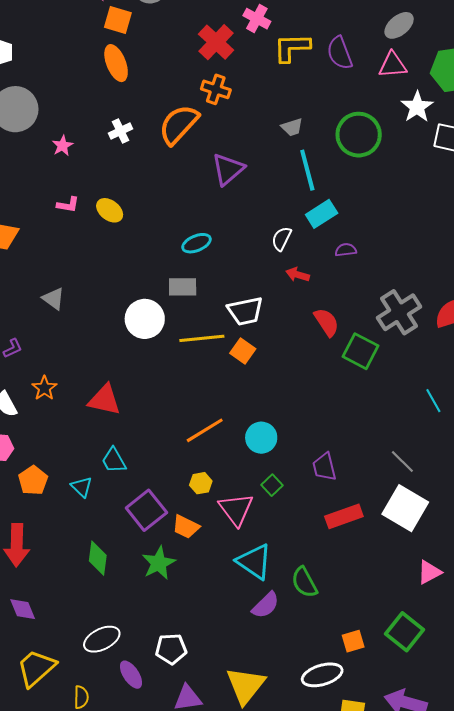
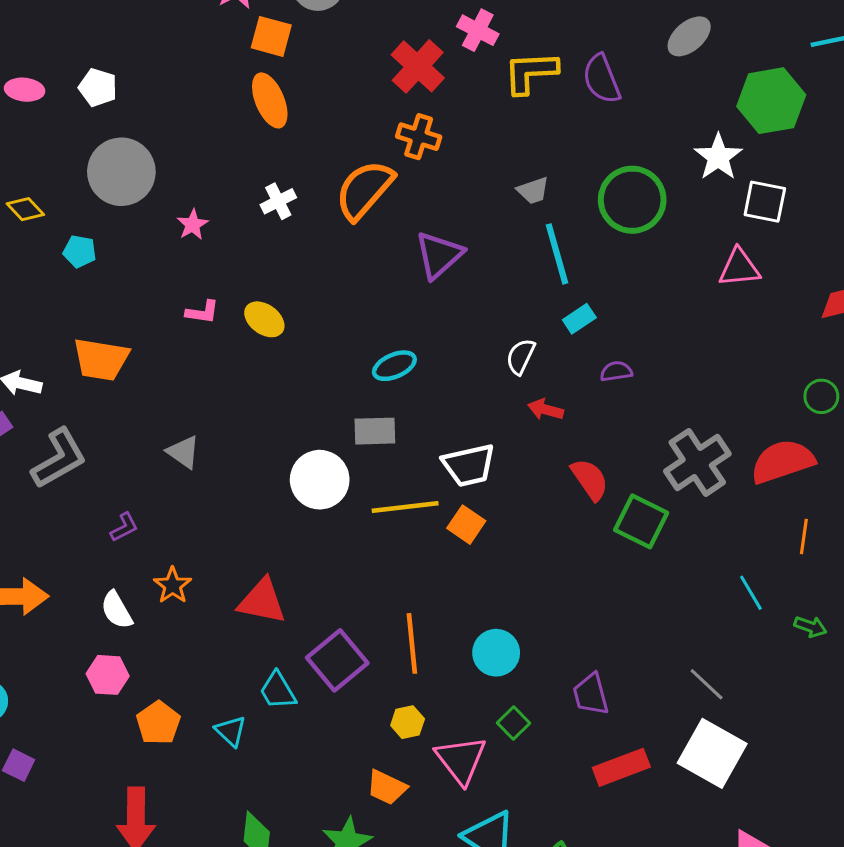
pink triangle: (393, 65) -> (739, 268), moved
cyan rectangle: (322, 214) -> (579, 319), size x0.7
orange line: (205, 430) -> (412, 643), turned -63
purple square: (146, 510) -> (337, 660), moved

